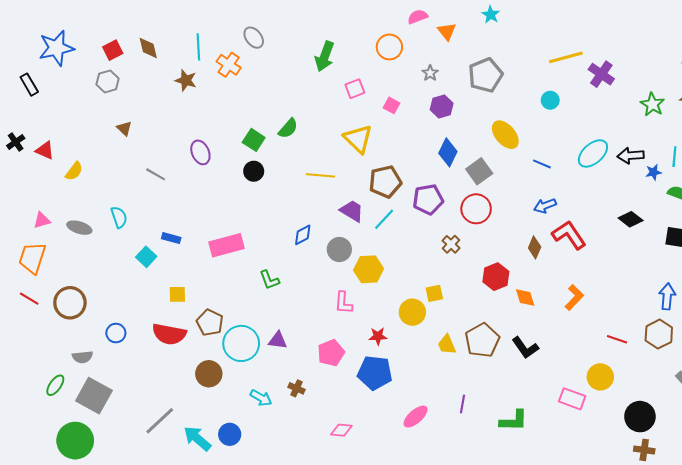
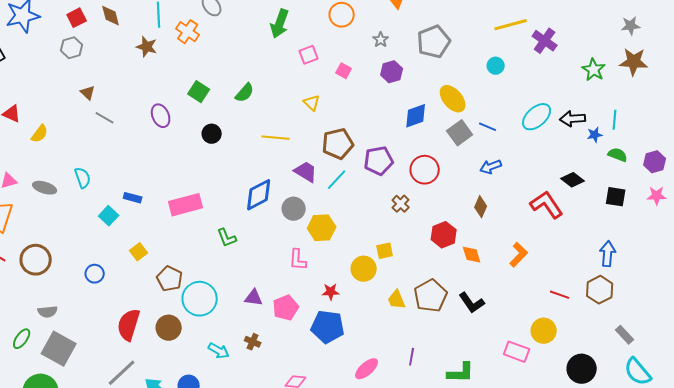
yellow triangle: (358, 139) -> (312, 103), size x0.6
green square: (254, 140) -> (199, 92), moved
blue diamond: (448, 152) -> (416, 116), moved, turned 44
gray square: (479, 171) -> (460, 133), moved
gray line: (156, 174) -> (105, 118), moved
blue diamond: (303, 235) -> (259, 195), size x1.6
red L-shape: (569, 235) -> (547, 205), moved
yellow square: (177, 294) -> (139, 252), turned -36
blue circle: (116, 333) -> (95, 274), moved
red semicircle: (169, 334) -> (129, 325), moved, turned 96
purple triangle: (278, 340) -> (254, 298), moved

